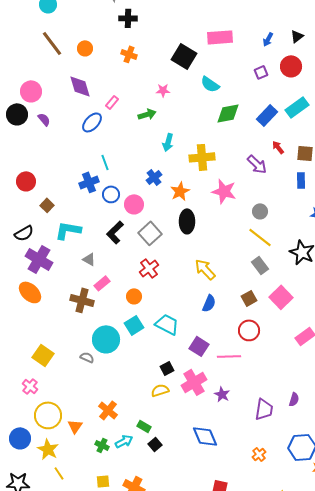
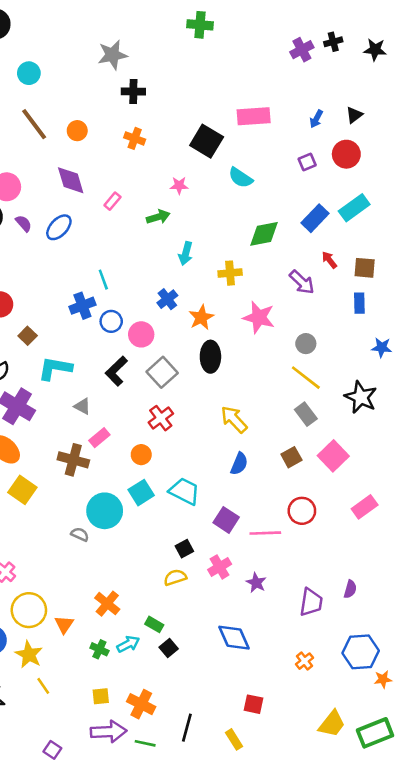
green diamond: (228, 113) -> (264, 234), moved
blue ellipse: (92, 122) -> (59, 227), moved
yellow cross: (202, 157) -> (230, 273), size x0.7
red circle: (249, 330) -> (302, 511), moved
yellow square: (43, 355) -> (22, 490), moved
pink cross: (194, 382) -> (220, 567), size x0.7

